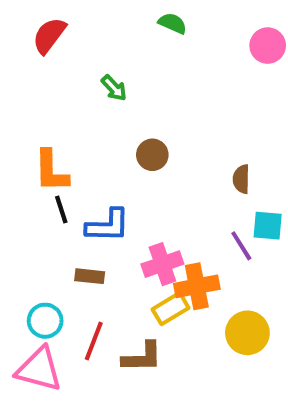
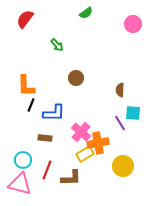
green semicircle: (173, 23) -> (86, 13), turned 120
black line: (61, 209) -> (31, 105), turned 40
pink cross: (162, 264) -> (81, 132), turned -30

